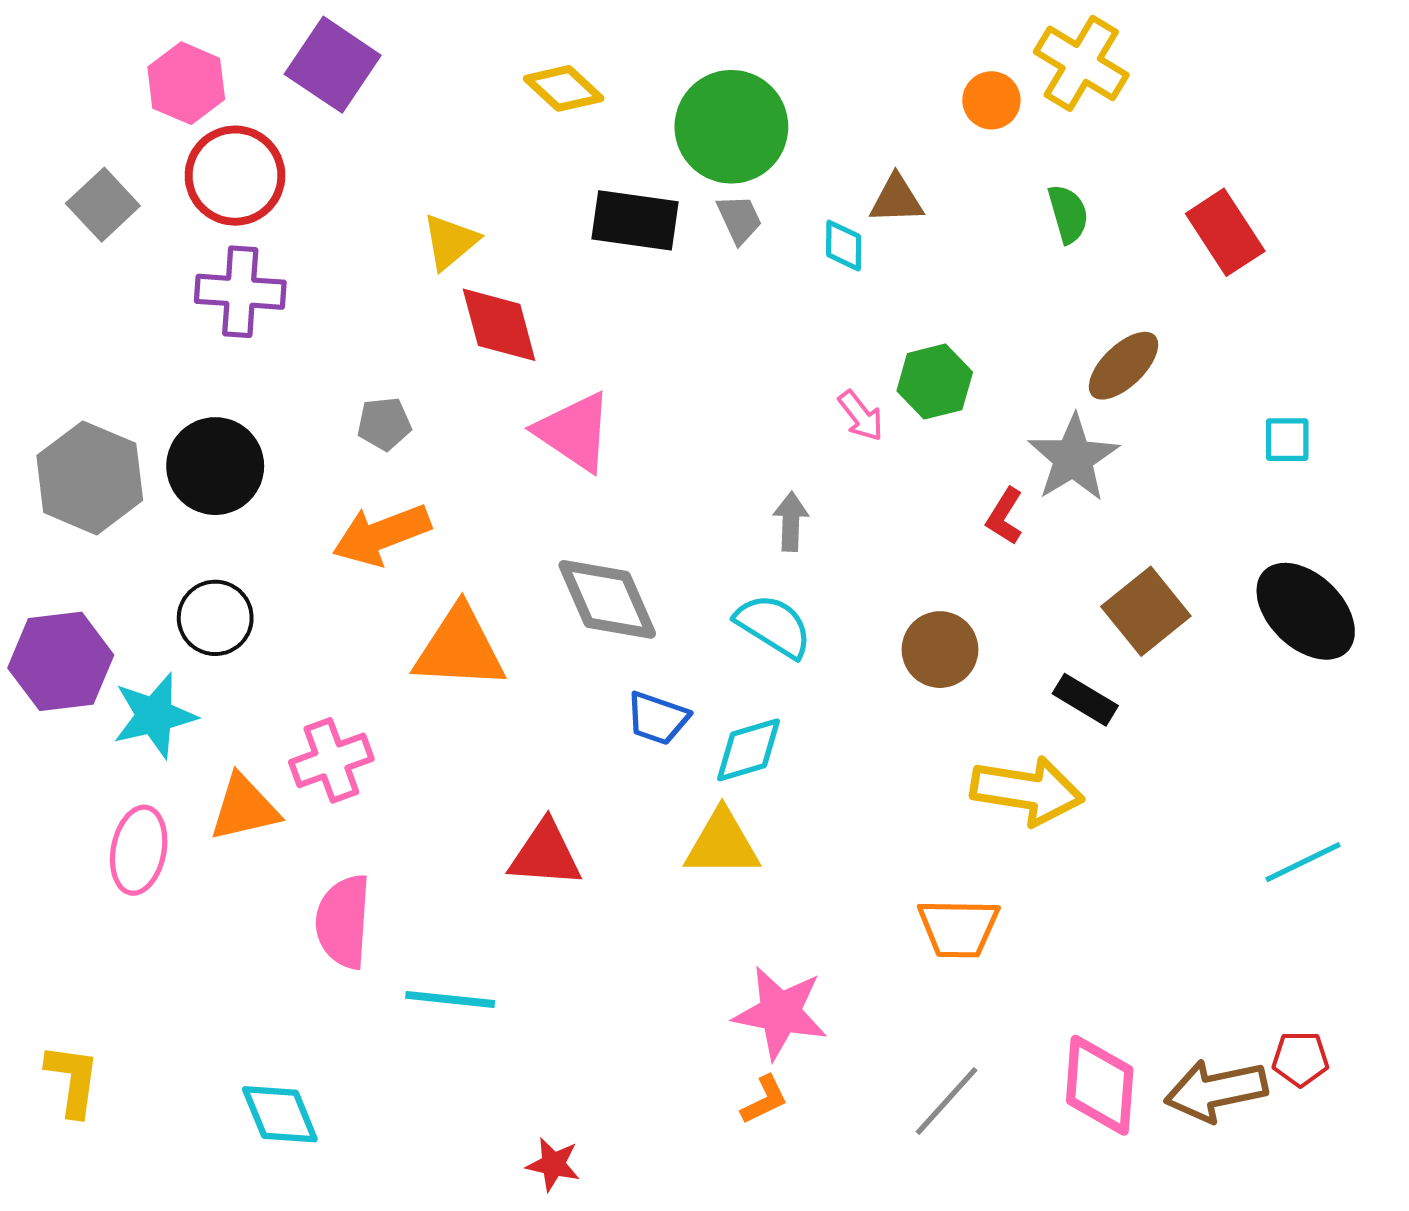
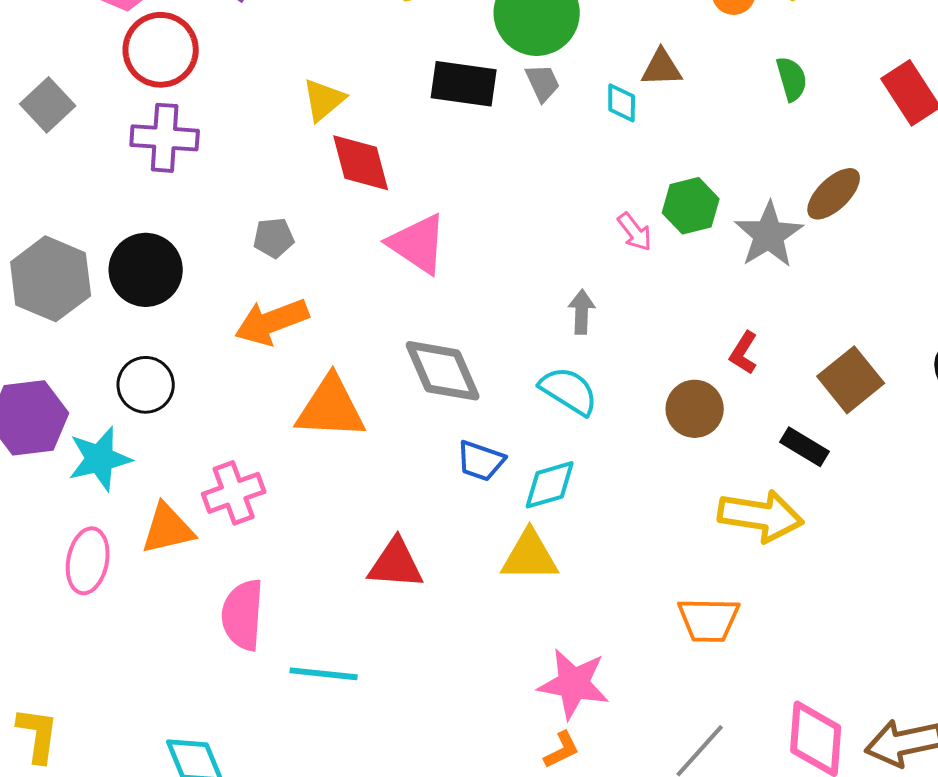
gray square: (103, 205) -> (48, 105), moved
gray star: (1073, 458) -> (769, 235), moved
red L-shape: (1005, 516) -> (744, 353), moved

